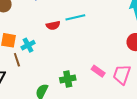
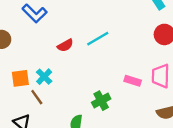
cyan line: (75, 17) -> (98, 39), moved

